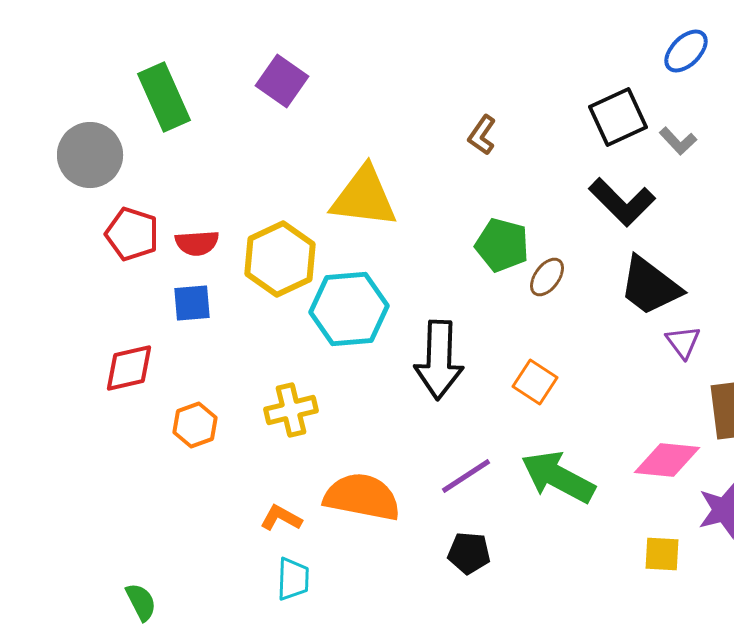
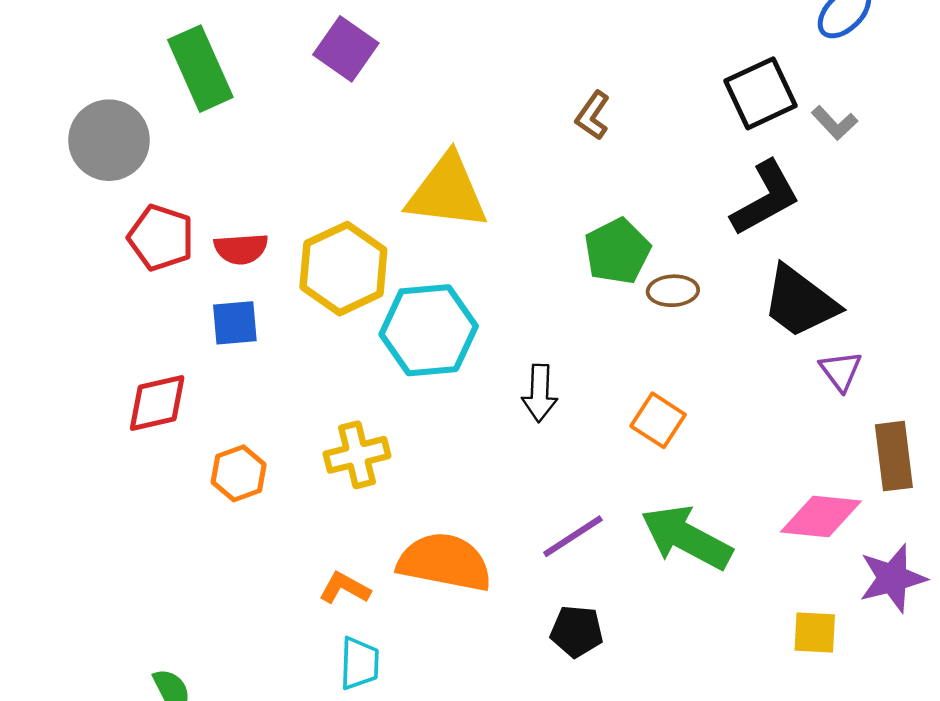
black L-shape: (622, 202) -> (765, 198), turned -74
green pentagon: (502, 245) -> (617, 251), turned 30
brown ellipse: (547, 277) -> (673, 291), turned 51
black arrow: (439, 360) -> (540, 393), size x0.6

